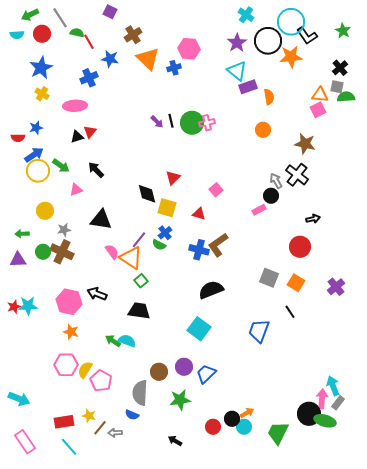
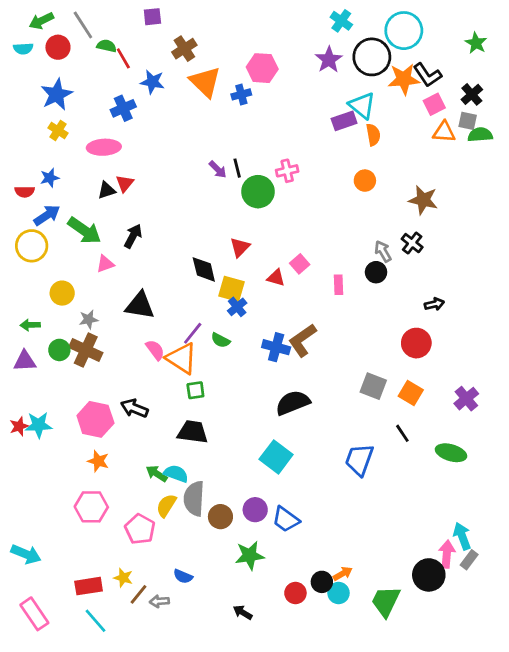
purple square: (110, 12) -> (152, 17), turned -32
black L-shape: (307, 36) -> (427, 75), moved
cyan triangle: (237, 71) -> (362, 106), moved
pink square: (318, 110) -> (434, 104), moved
green circle: (192, 123) -> (258, 192), moved
green arrow: (61, 166) -> (84, 231), size x1.4
black arrow: (96, 170) -> (133, 236), turned 72
yellow circle: (38, 171) -> (32, 246), moved
black cross: (297, 175) -> (412, 243), size x0.7
pink rectangle: (259, 210) -> (339, 285), moved, turned -64
red triangle: (199, 214) -> (276, 278), moved
blue cross: (165, 233) -> (237, 307), moved
green square: (141, 281) -> (195, 390), turned 32
yellow semicircle: (85, 370) -> (166, 506), moved
blue trapezoid: (206, 374) -> (286, 519), turned -100
gray semicircle: (140, 393) -> (194, 499), moved
green ellipse: (325, 421) -> (451, 453), moved

